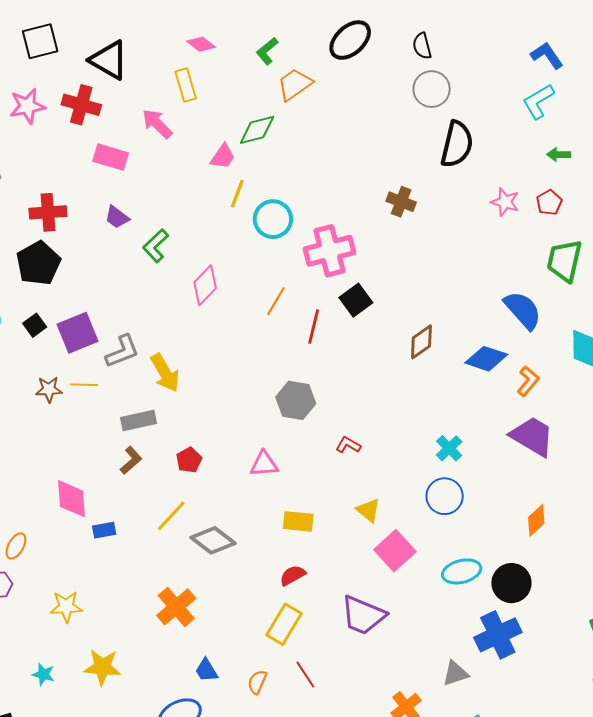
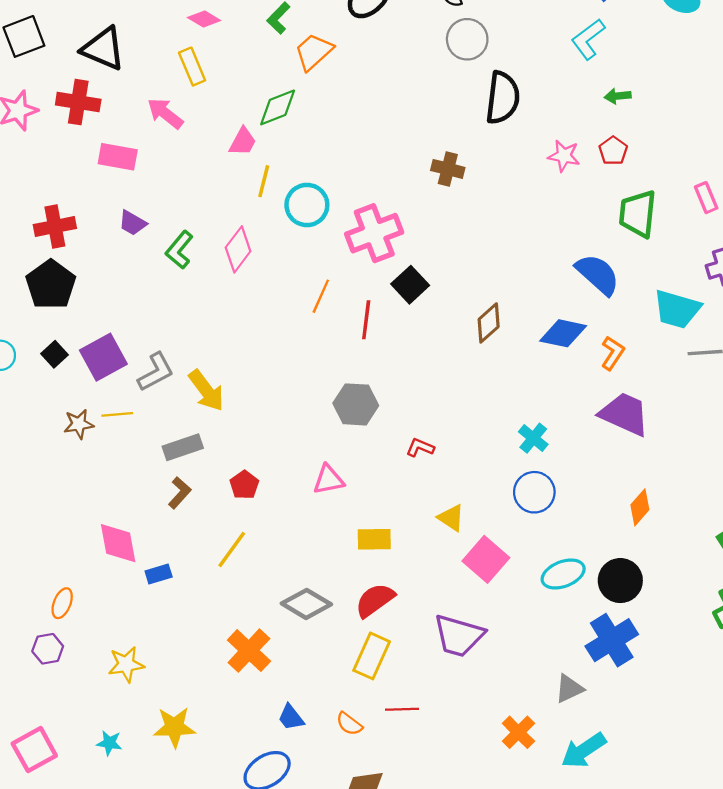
pink diamond: (205, 285) -> (238, 249), moved
gray diamond: (213, 540) -> (306, 604), moved
red semicircle: (293, 575) -> (375, 600), size x1.4
red line: (305, 675) -> (402, 709), turned -52
orange semicircle: (257, 682) -> (349, 724), turned -70

